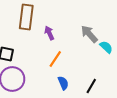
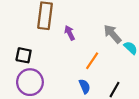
orange line: (55, 59) -> (92, 61), moved

